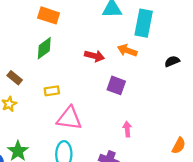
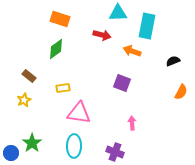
red arrow: (94, 56) -> (102, 35), moved
orange semicircle: (179, 146) -> (181, 92), moved

